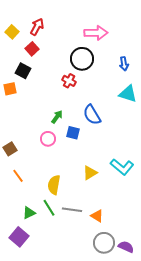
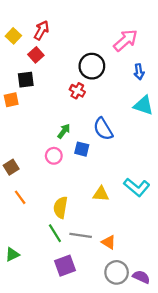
pink arrow: (96, 33) -> (126, 40), moved, turned -40
black square: (23, 71) -> (26, 80), turned -35
yellow triangle: (90, 173) -> (101, 194), turned 35
green triangle: (29, 213) -> (12, 254), moved
purple square: (19, 237) -> (65, 266), moved, turned 30

